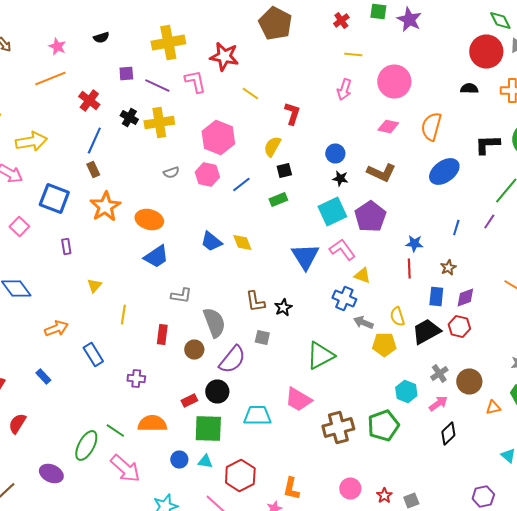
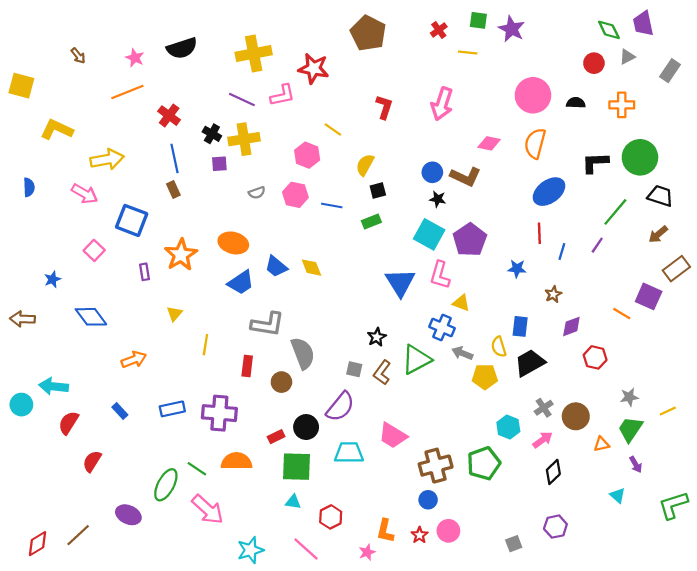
black semicircle: (101, 38) -> (182, 48), size x1.8
red circle: (486, 52) -> (594, 63), size x0.6
yellow line: (353, 54) -> (468, 52), moved
purple square: (126, 74) -> (219, 164), moved
pink L-shape: (195, 82) -> (283, 95), turned 90
pink circle: (394, 82) -> (533, 95), moved
pink arrow: (344, 90) -> (442, 104), size x1.4
yellow line: (250, 94) -> (333, 129), moved
red L-shape: (292, 114) -> (384, 107), moved
pink hexagon: (218, 138) -> (307, 155), size x0.7
blue line: (94, 140) -> (174, 158), turned -36
brown L-shape: (381, 172) -> (466, 177), moved
blue line: (241, 184) -> (332, 205), turned 48
orange star: (105, 206) -> (181, 255), moved
cyan square: (332, 212) -> (429, 234), turned -36
blue trapezoid: (211, 242) -> (276, 266), moved
yellow diamond: (242, 242) -> (311, 268), moved
pink L-shape: (342, 250) -> (440, 275), turned -128
red line: (409, 268) -> (539, 233), moved
gray L-shape: (181, 296) -> (268, 324), size x1.5
blue rectangle: (436, 296) -> (520, 326), moved
brown L-shape: (255, 302) -> (382, 372), moved, turned 45
red hexagon: (459, 326) -> (595, 357), moved
blue rectangle: (93, 354) -> (172, 409), moved, turned -70
green triangle: (320, 356) -> (416, 360), moved
purple semicircle: (232, 360) -> (340, 407), moved
purple cross: (136, 378) -> (219, 413), size x1.8
blue circle: (179, 460) -> (428, 500), moved
red hexagon: (240, 476) -> (331, 517), size x0.7
red star: (384, 496) -> (420, 535), moved
purple hexagon: (483, 496) -> (555, 527), moved

